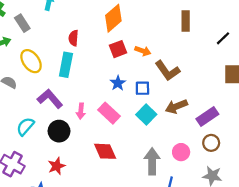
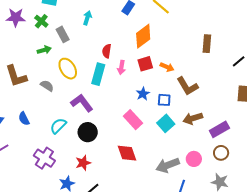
pink arrow: (81, 111) -> (121, 67), moved
gray arrow: (152, 161) -> (168, 165), turned -115

